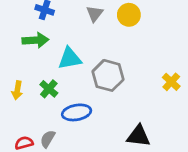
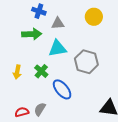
gray triangle: (95, 14) -> (58, 23), moved, turned 48
yellow circle: (129, 15) -> (94, 17), moved
blue ellipse: (77, 112) -> (62, 89), turned 60

